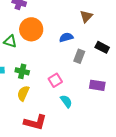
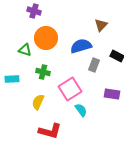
blue semicircle: (66, 37) -> (81, 46), size x1.5
green cross: (22, 71) -> (43, 72), moved
pink square: (55, 80) -> (70, 89), size x1.6

